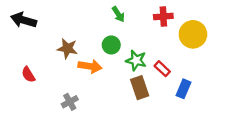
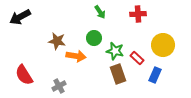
black arrow: (24, 20) -> (20, 17), turned -45
yellow circle: (193, 34) -> (163, 45), moved
red semicircle: (28, 75) -> (24, 75), moved, size x1.5

